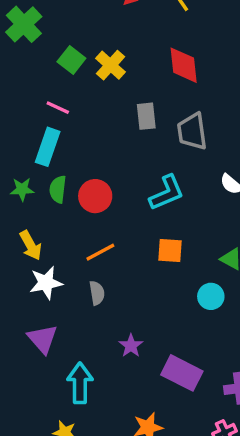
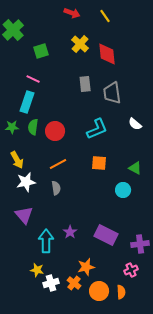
green square: (71, 60) -> (41, 51), turned 35
yellow cross: (111, 65) -> (80, 44), moved
purple star: (131, 346) -> (70, 232), moved

